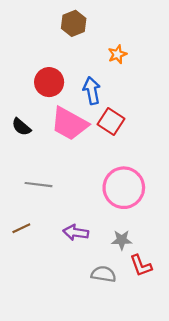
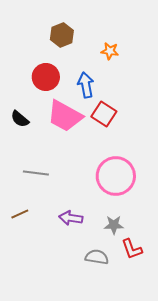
brown hexagon: (74, 23) -> (62, 35), moved
orange star: (117, 54) -> (110, 51), turned 30

